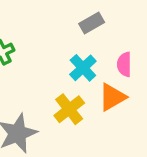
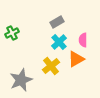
gray rectangle: (92, 23) -> (57, 22), moved

